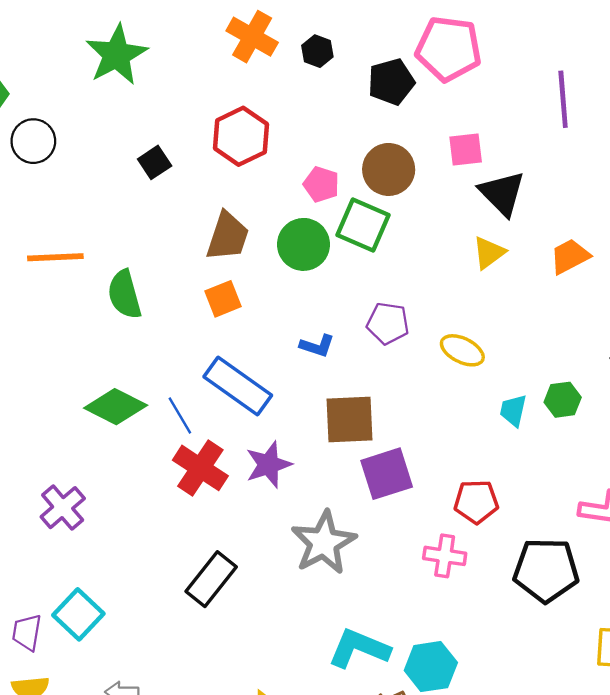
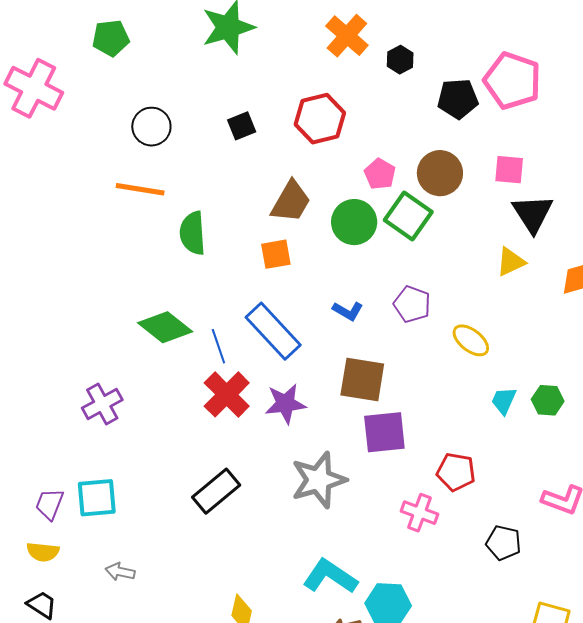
black circle: (33, 141) -> (151, 127), moved
black pentagon: (546, 570) -> (503, 543), size x0.6
cyan square: (78, 614) -> (97, 498), turned 30

